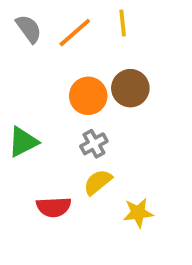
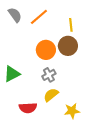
yellow line: (123, 23) -> (71, 25), moved

